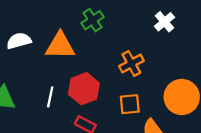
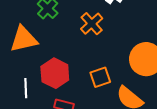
orange cross: (131, 63) -> (92, 24), moved

